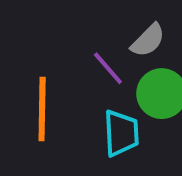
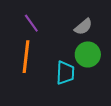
purple line: (108, 68) -> (31, 23), moved

